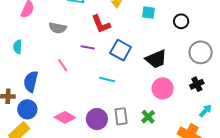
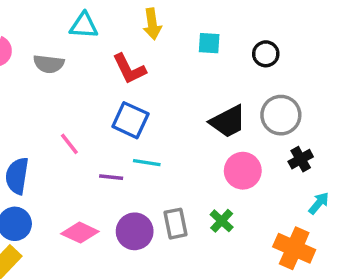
gray semicircle: (58, 28) -> (49, 64), moved
purple line: (88, 47) -> (111, 177), moved
blue square: (121, 50) -> (130, 120), moved
gray circle: (201, 52) -> (281, 115), moved

